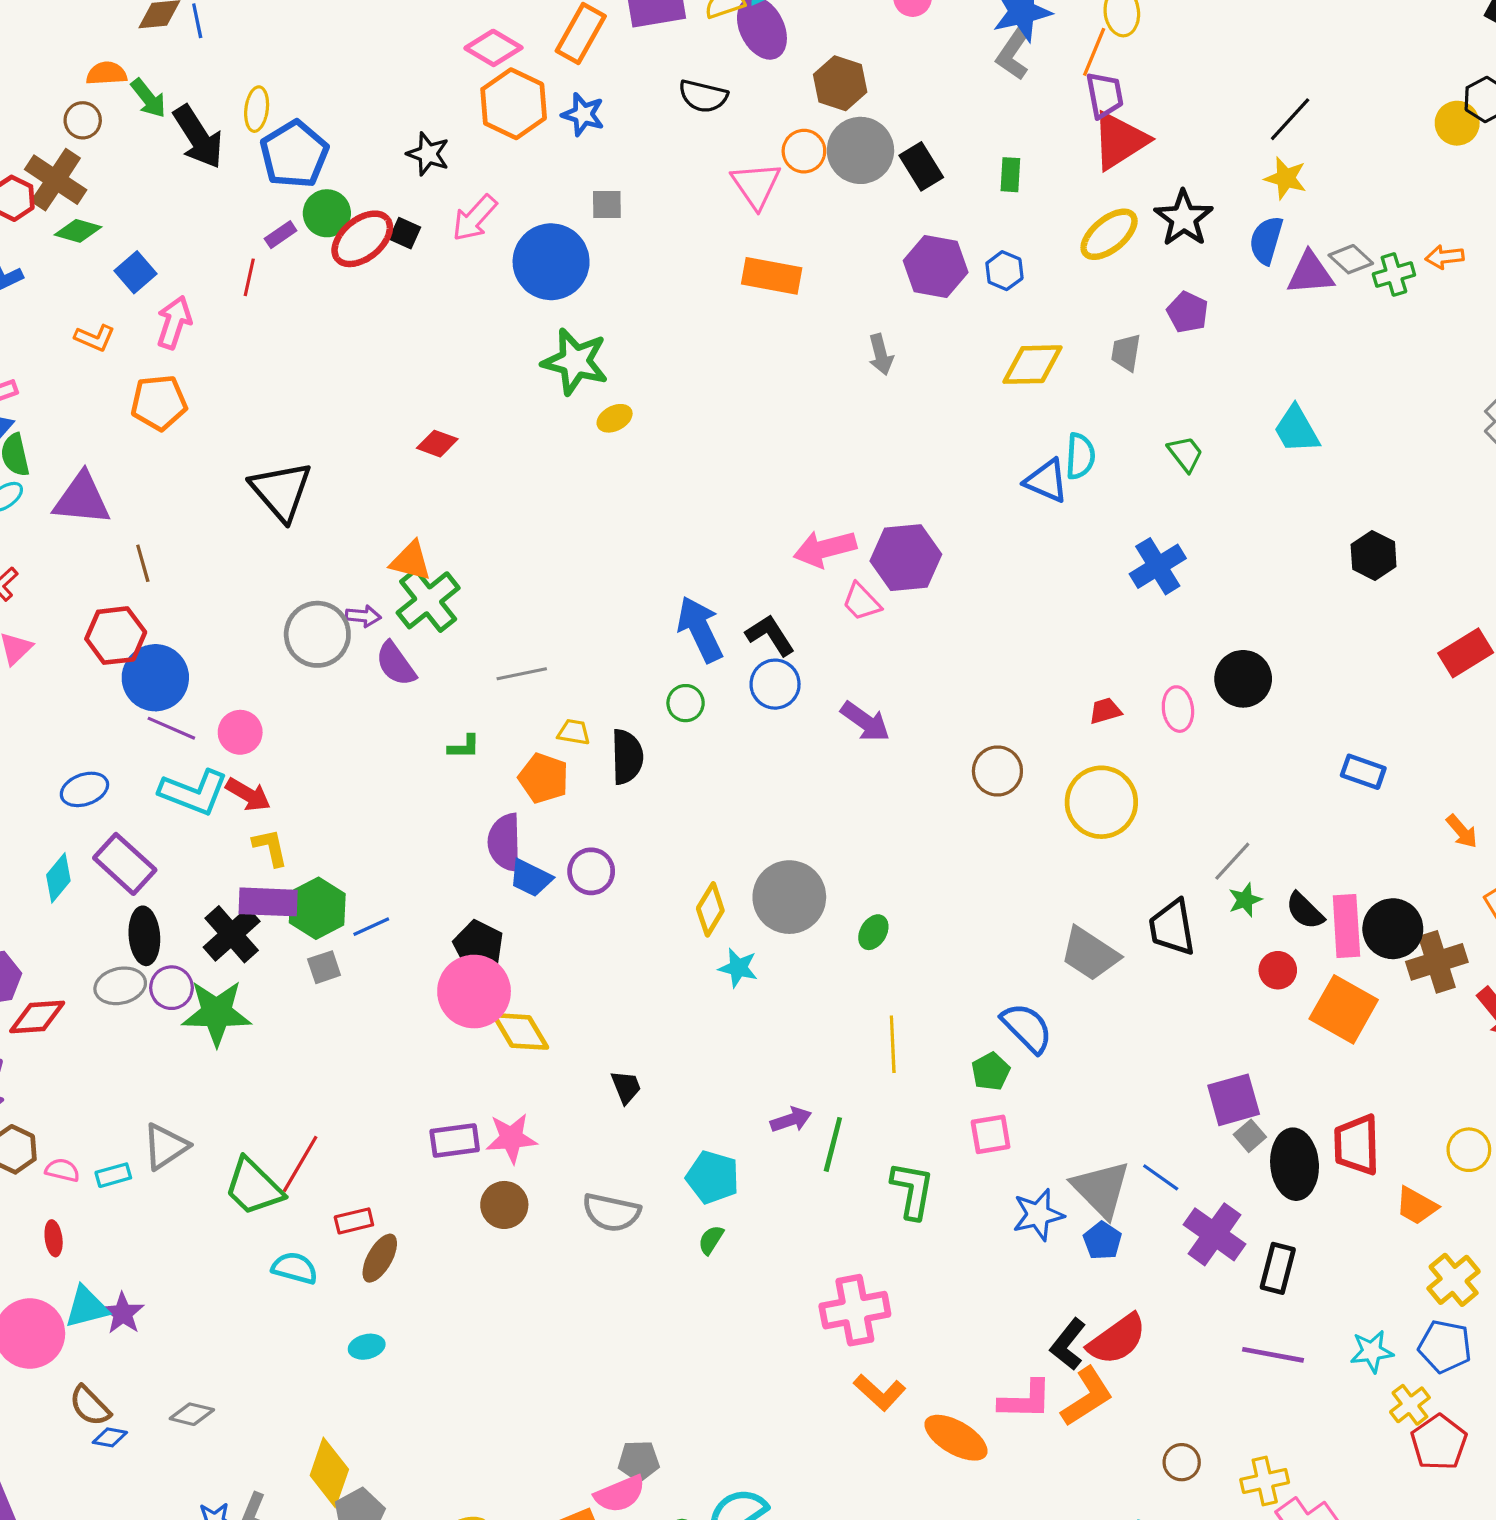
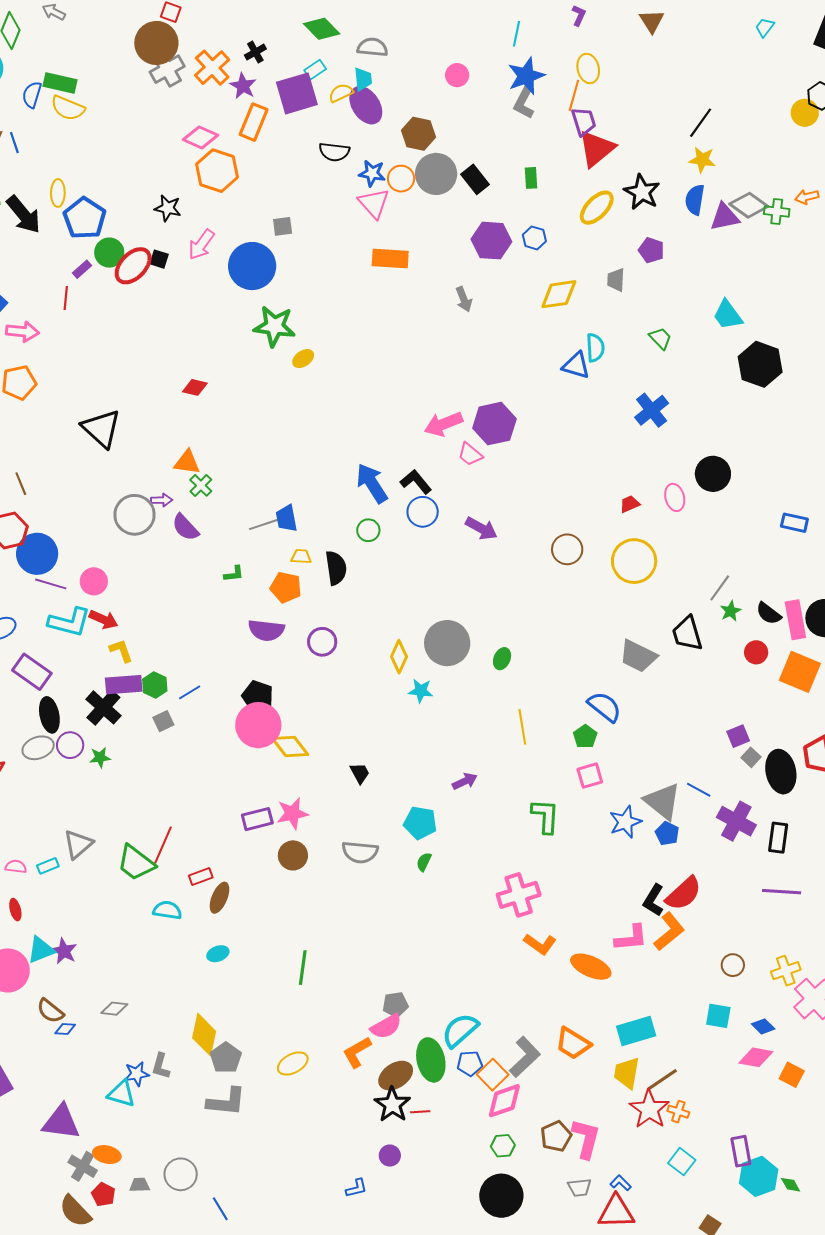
blue star: (583, 114) -> (372, 173), moved
gray diamond: (1351, 259) -> (749, 205), size x1.4
green cross: (1394, 275) -> (777, 212), turned 30
pink arrow: (174, 322) -> (22, 332), turned 84
black hexagon: (1374, 556) -> (760, 364), moved, size x1.5
green cross: (428, 600) -> (201, 485), size x0.6
purple semicircle: (505, 842) -> (266, 630), turned -75
blue trapezoid: (531, 878) -> (286, 518), moved, turned 60
green hexagon: (317, 908) -> (155, 685), size x0.7
green star: (217, 1013) -> (100, 757), size x0.5
purple square: (1234, 1100) -> (738, 736), size x0.7
green line: (833, 1144) -> (303, 968), moved

